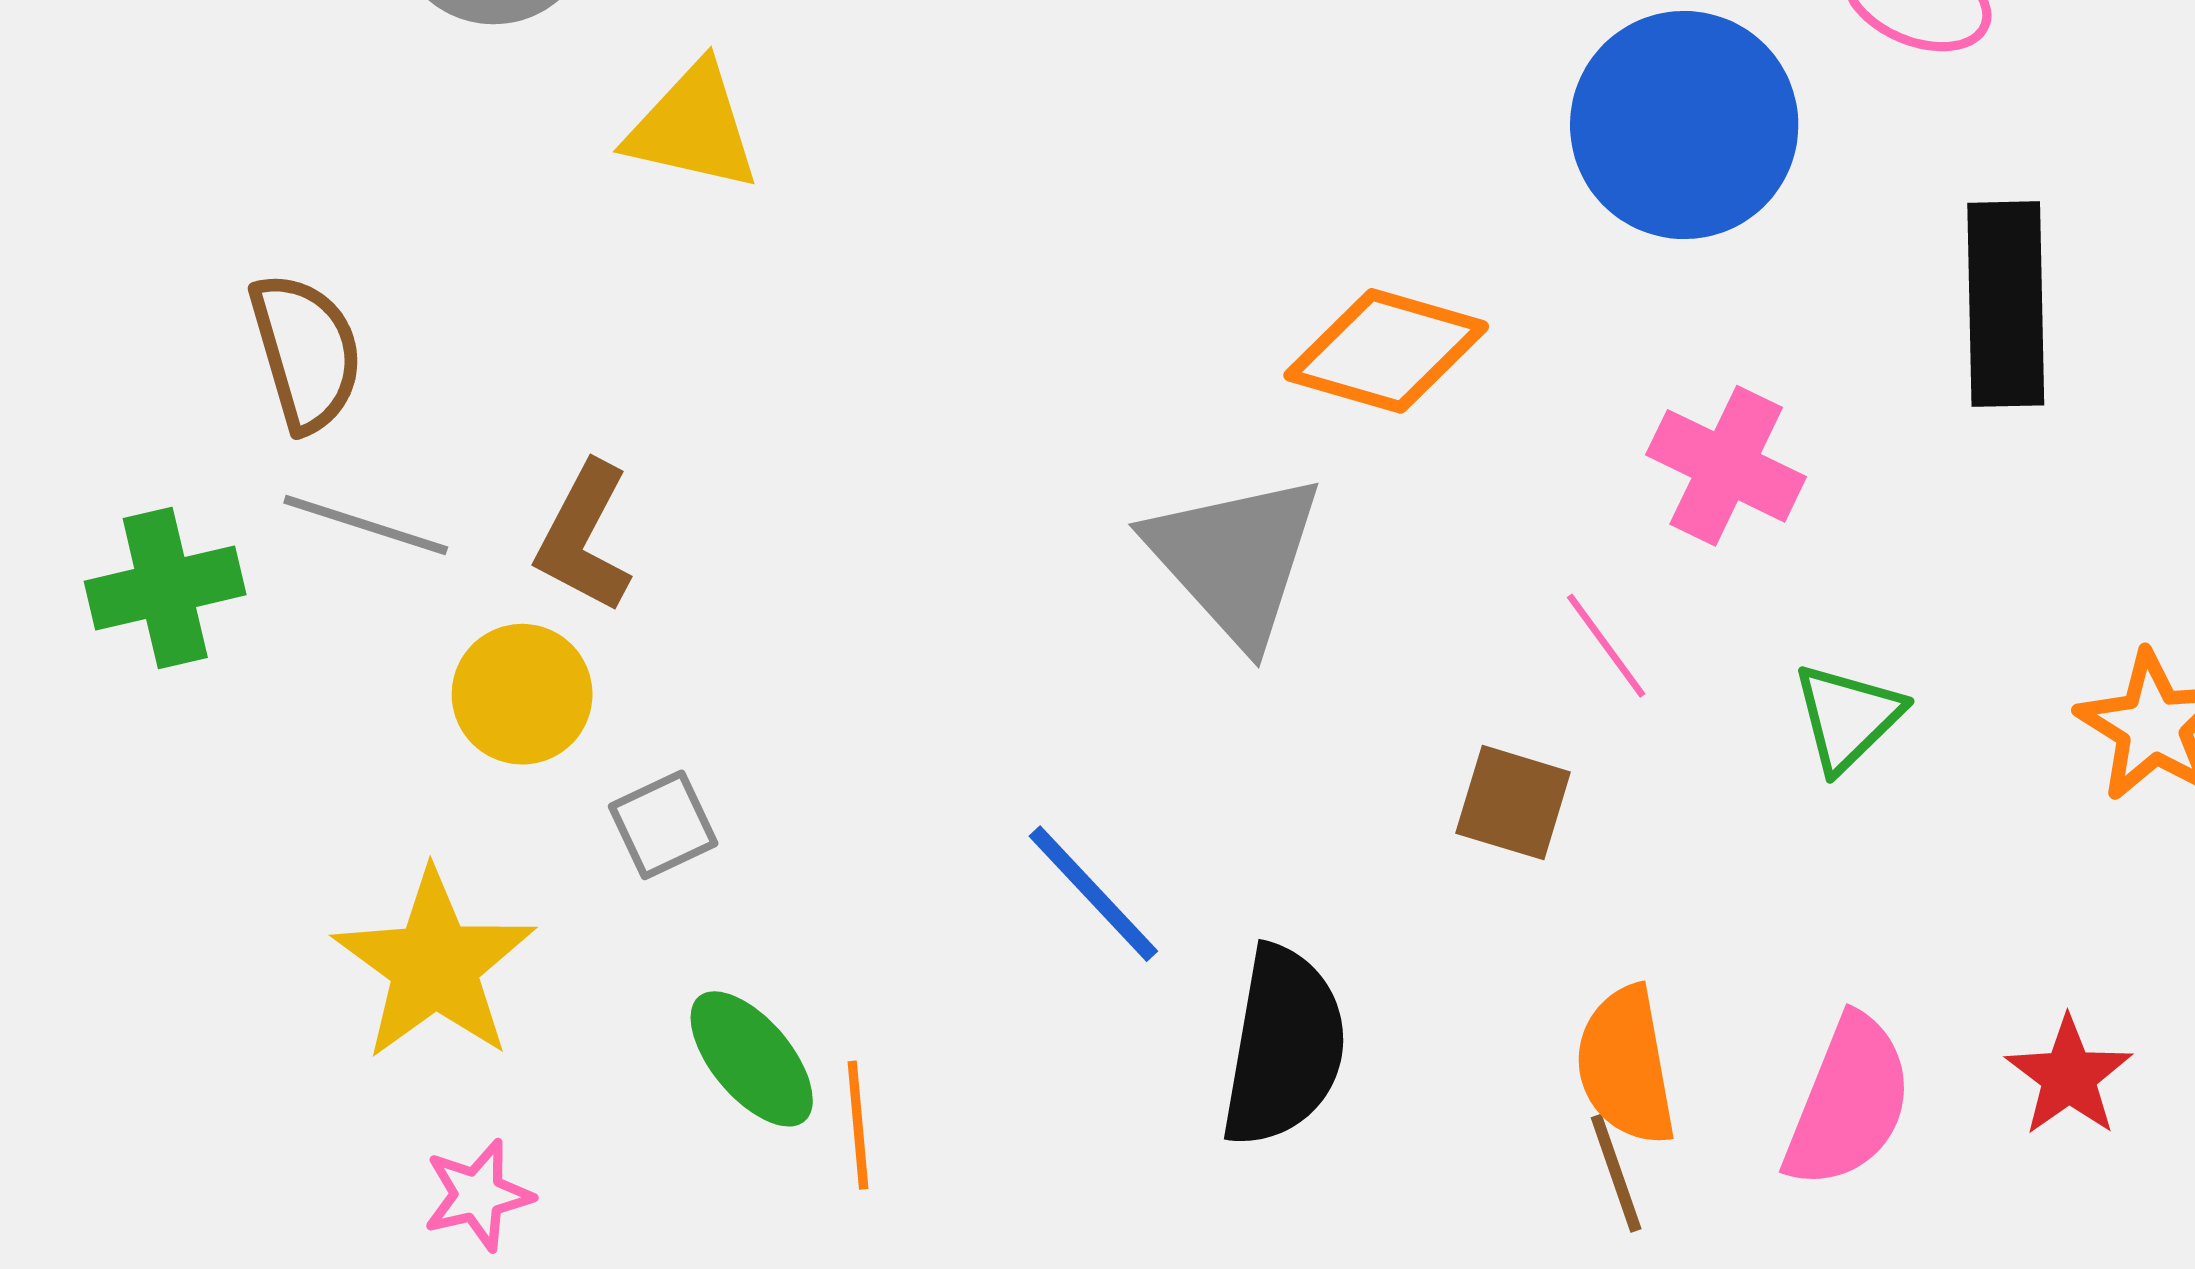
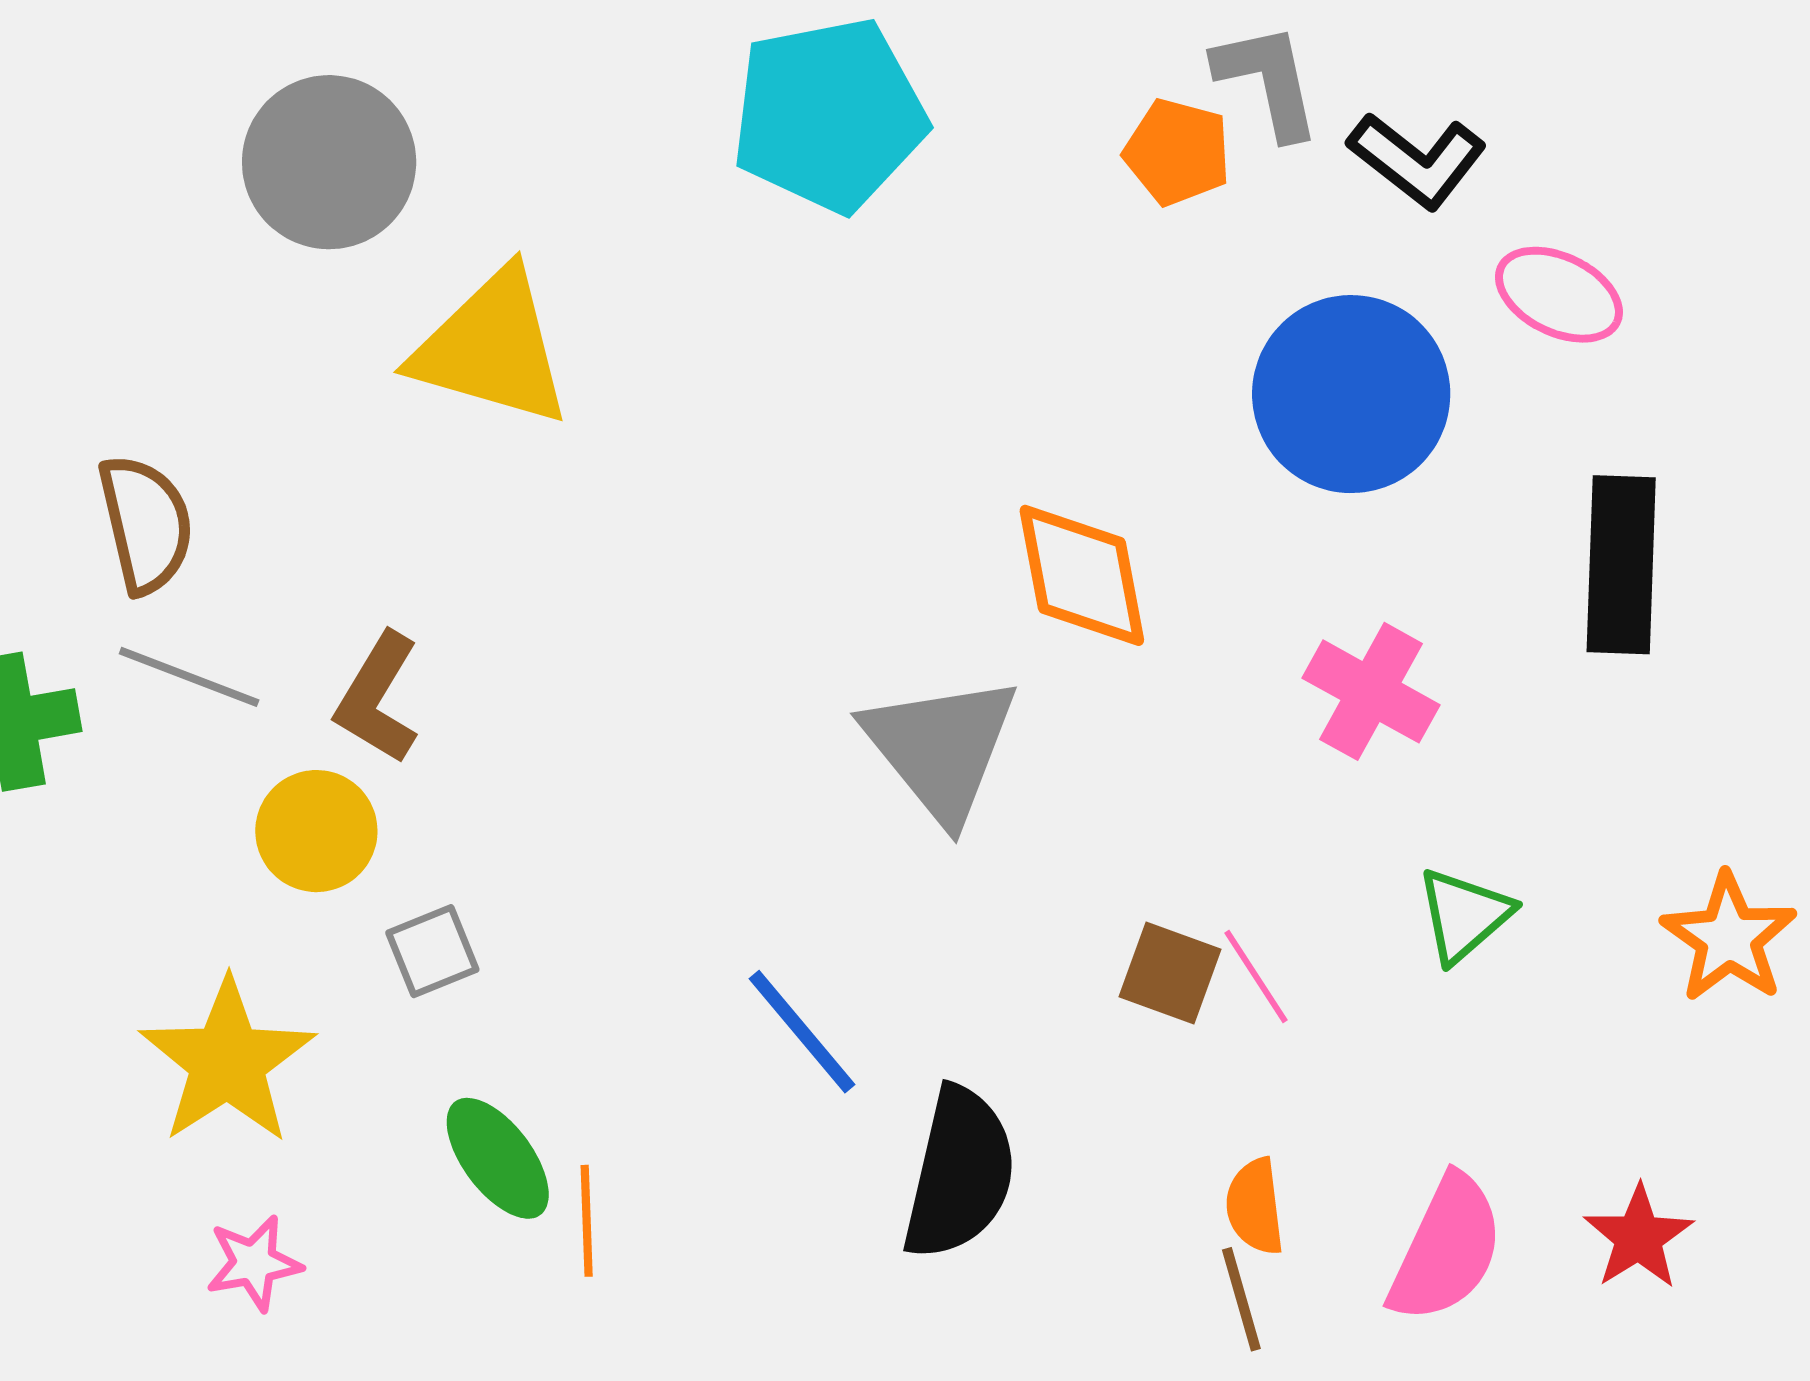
yellow triangle: (693, 127) -> (492, 348), size x1.4
orange diamond: (1386, 351) -> (1082, 575), turned 60
pink line: (1606, 646) -> (1256, 976), moved
orange semicircle: (1626, 1066) -> (1255, 1206), size x0.7

